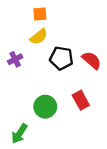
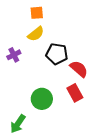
red semicircle: (92, 60) -> (79, 69), moved

